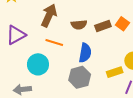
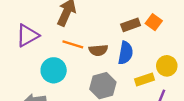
brown semicircle: (79, 25) -> (98, 50), moved
blue semicircle: (85, 53) -> (125, 53), moved

